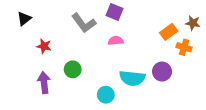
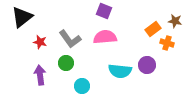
black triangle: (24, 19) -> (22, 17), size x1.6
gray L-shape: (84, 23) -> (70, 39), moved
pink semicircle: (116, 41) -> (105, 37), size x1.6
cyan circle: (106, 95) -> (82, 86), moved

